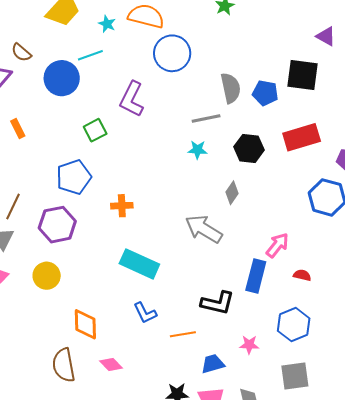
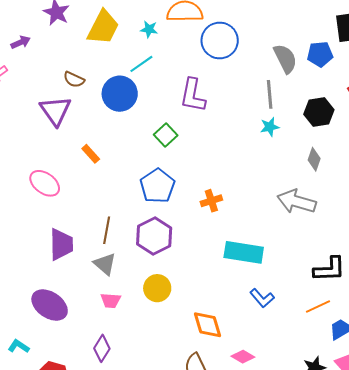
gray line: (206, 118) -> (270, 94), turned -68
orange line: (183, 334) -> (318, 306), moved

